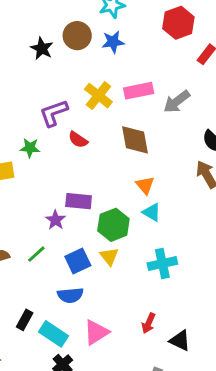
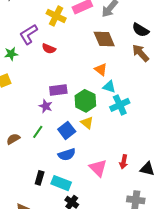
brown diamond: (135, 140) -> (104, 39), moved
green star: (30, 148) -> (11, 54), moved
cyan cross: (162, 264) -> (120, 105), moved
pink triangle: (96, 332) -> (98, 168), moved, turned -30

